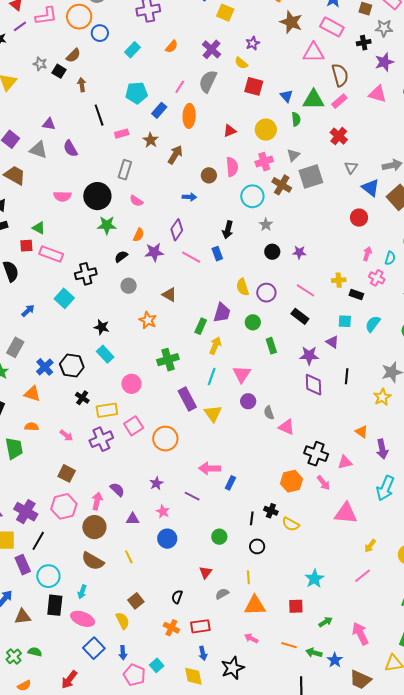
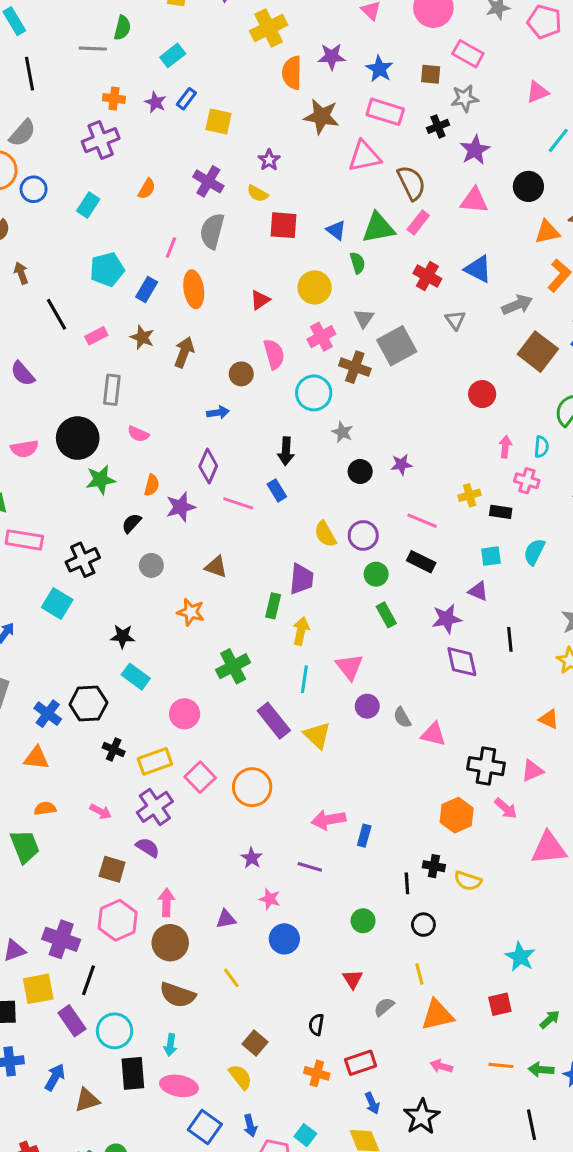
blue triangle: (371, 188) -> (478, 269), moved
green circle: (253, 322) -> (376, 574), moved
purple semicircle: (117, 490) -> (148, 847), moved

